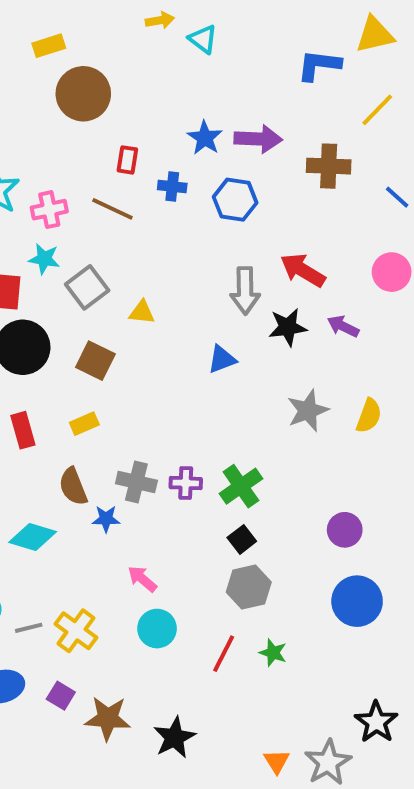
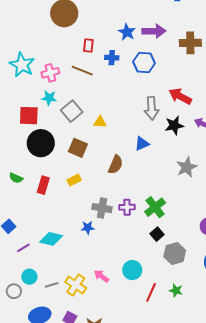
red rectangle: (23, 430) -> (43, 185), turned 36
brown semicircle: (73, 487) -> (116, 165), moved, turned -132
pink arrow: (142, 579) -> (101, 276), moved
gray hexagon: (249, 587) -> (175, 254), moved
cyan circle: (157, 629) -> (132, 270), moved

